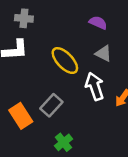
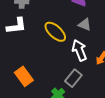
gray rectangle: (51, 105) -> (73, 78), moved

